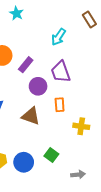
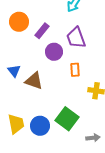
brown triangle: (31, 116) -> (34, 81), moved
green square: (51, 155) -> (67, 119), size x1.6

